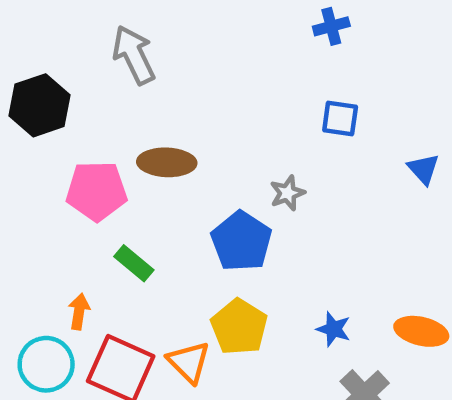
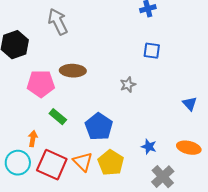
blue triangle: (423, 169) -> (190, 104), moved
blue pentagon: (241, 241) -> (99, 127), moved
yellow pentagon: (239, 327) -> (111, 163), moved

